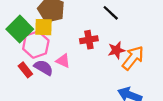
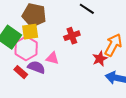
red star: (116, 50) -> (100, 59), moved

